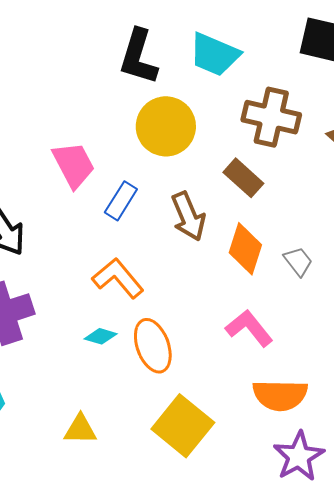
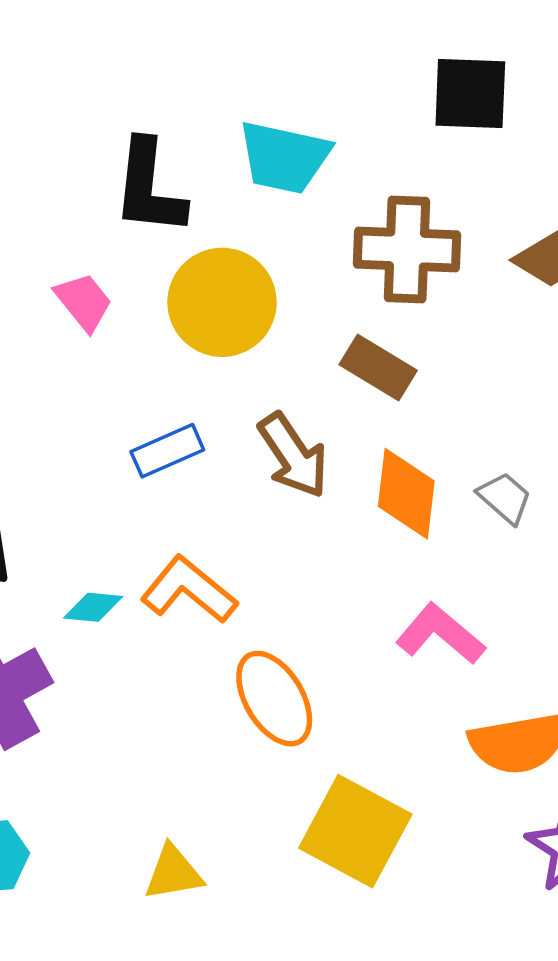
pink trapezoid: (74, 165) -> (84, 302), moved, size x0.7
blue rectangle: (121, 201) -> (167, 451), turned 45
cyan diamond: (101, 336) -> (93, 607), moved

